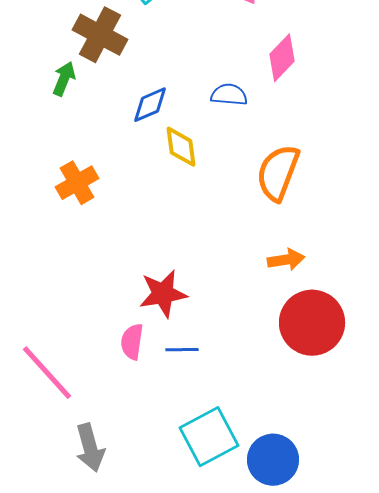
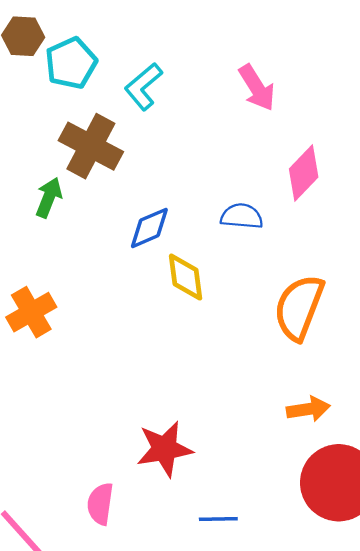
orange cross: (77, 183) -> (31, 312), moved
pink semicircle: (132, 342) -> (100, 504), moved
blue line: (182, 350) -> (218, 519), moved

